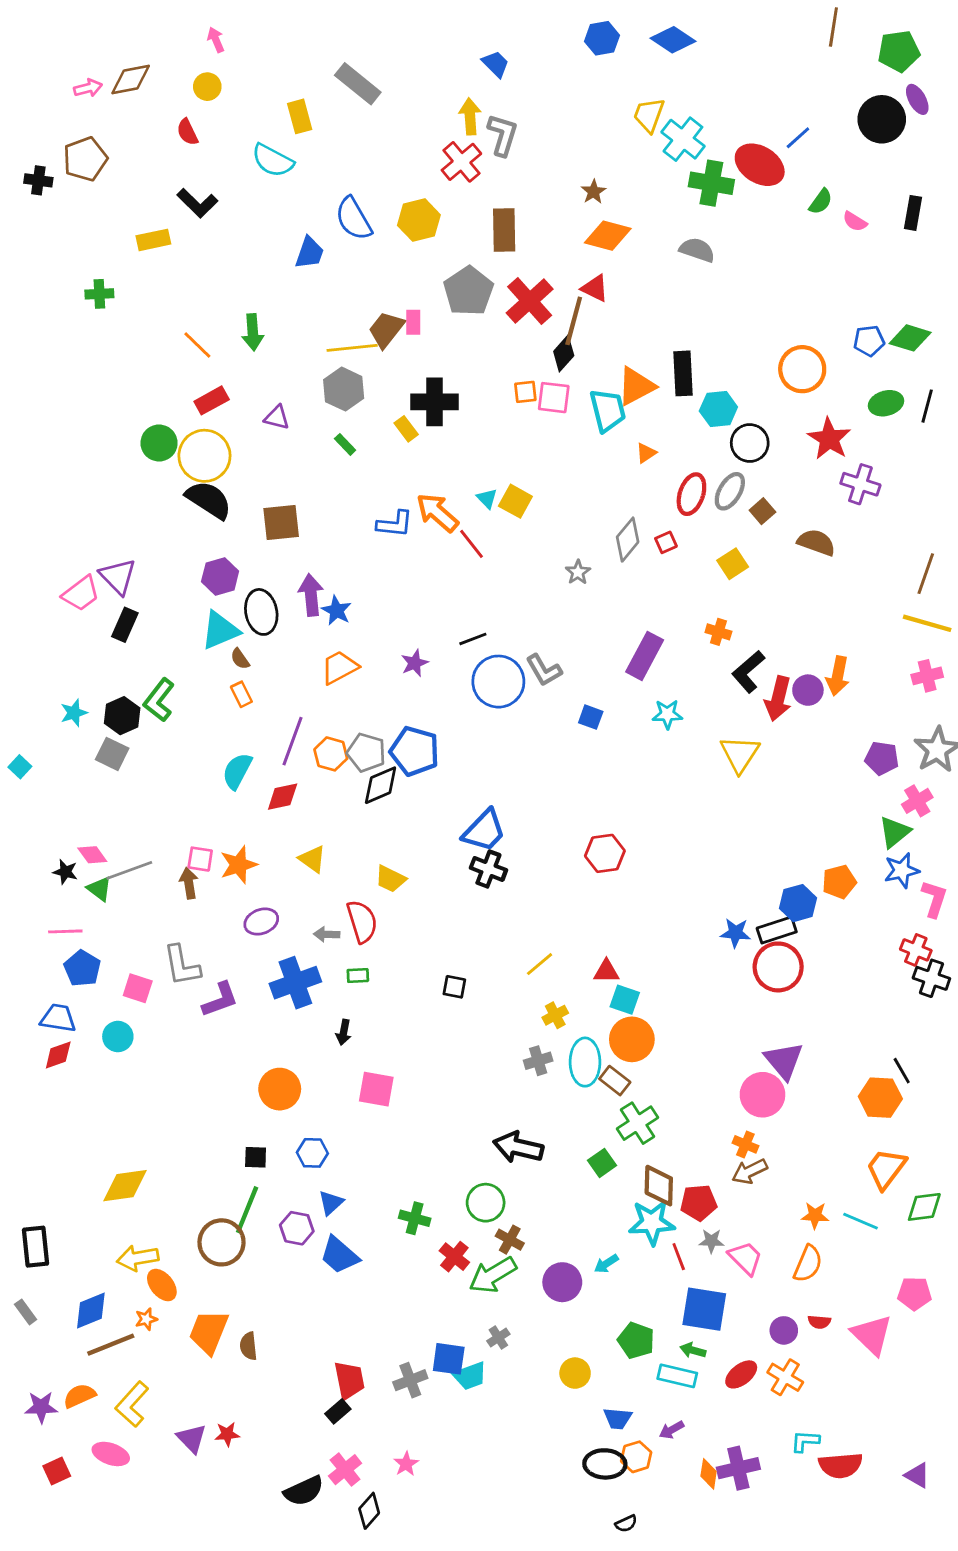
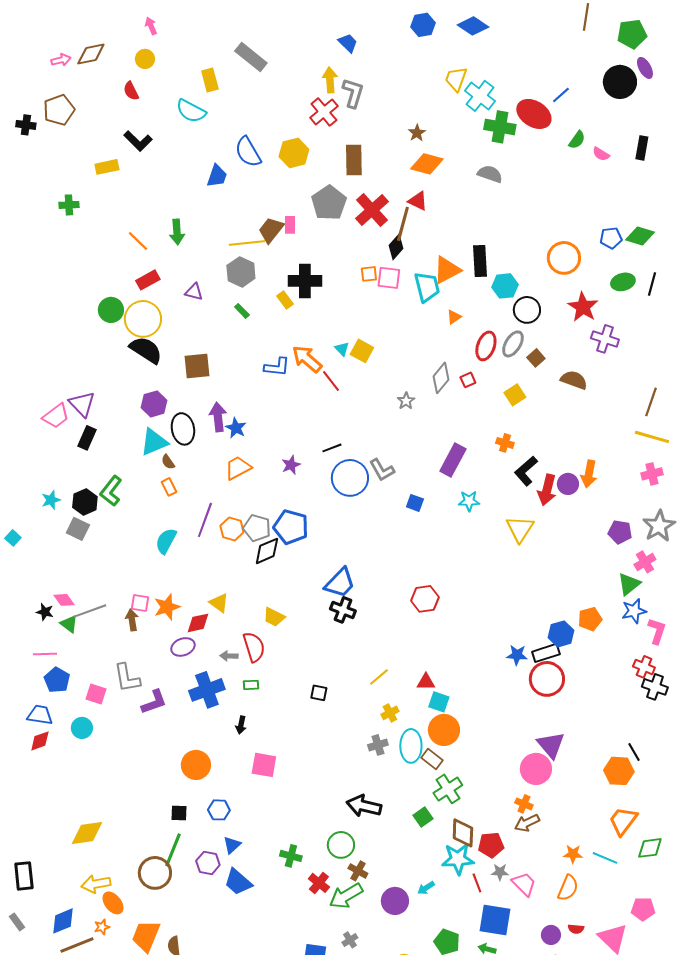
red diamond: (283, 797) -> (198, 623), moved

